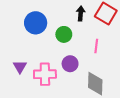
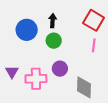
black arrow: (81, 13) -> (53, 21), moved
pink line: (96, 46) -> (94, 45), moved

